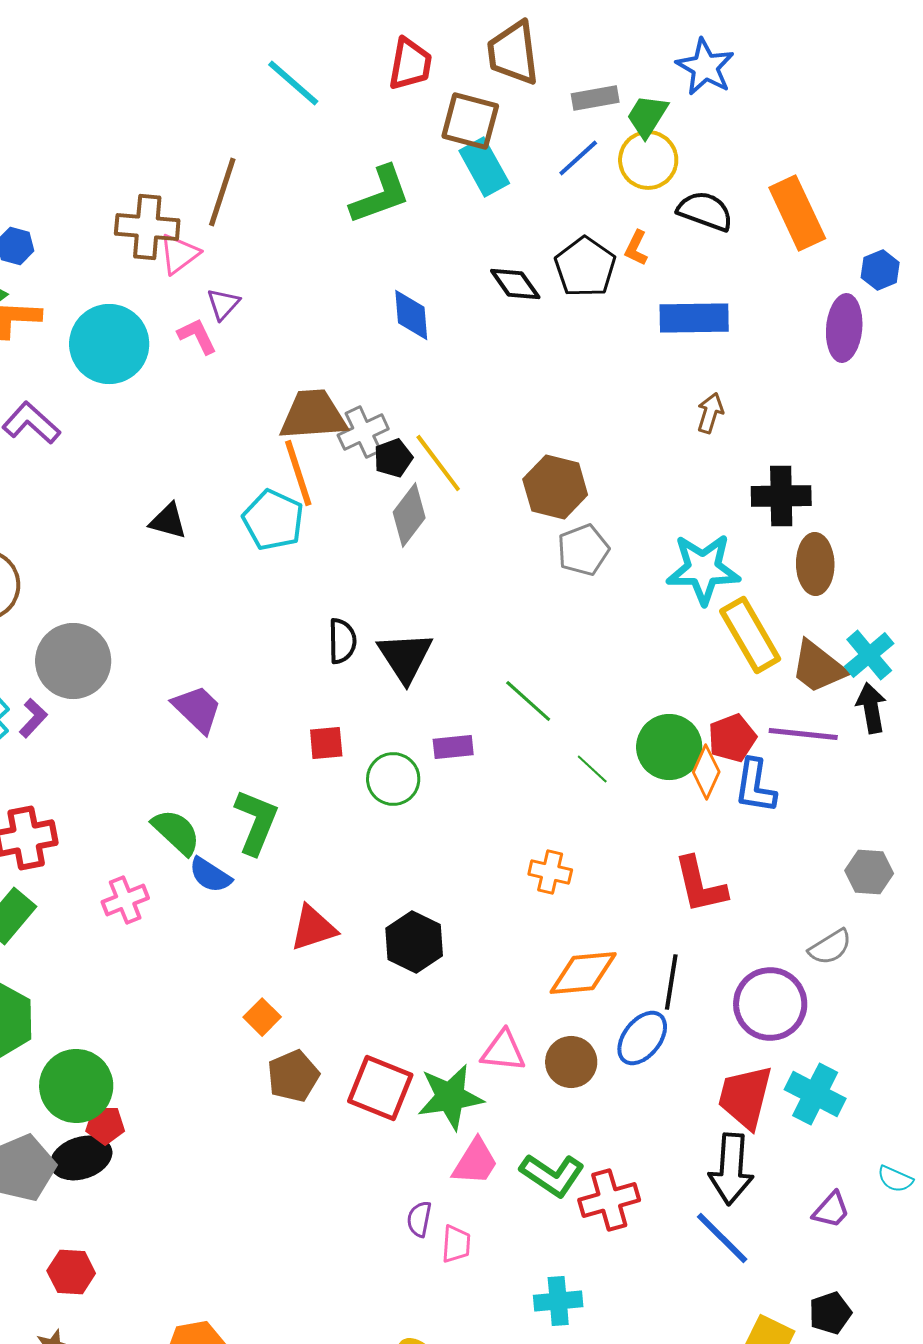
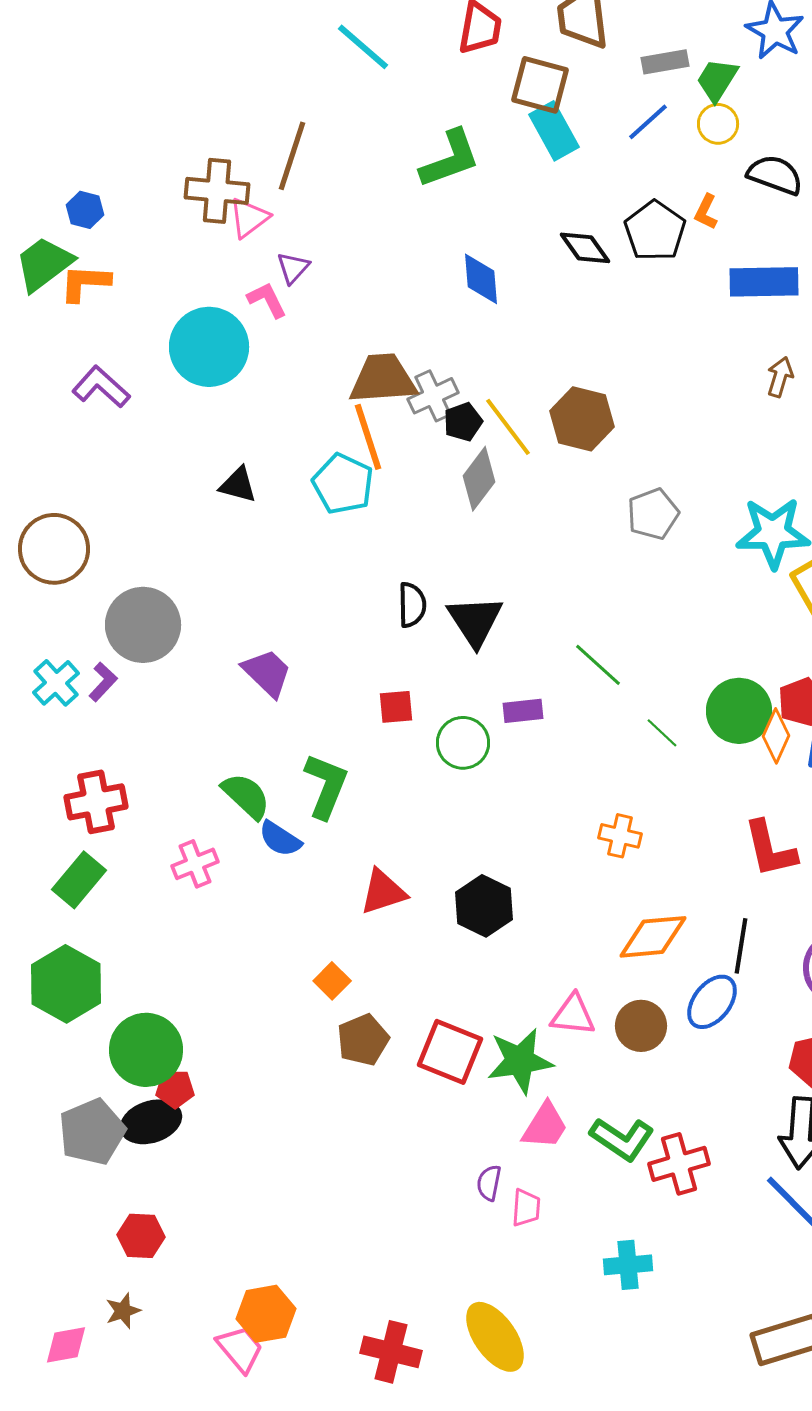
yellow circle: (648, 160) -> (718, 124), size x0.7
cyan circle: (109, 344) -> (209, 347), moved
brown hexagon: (555, 487) -> (582, 419), moved

